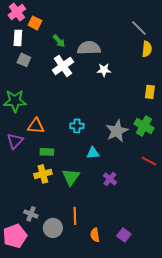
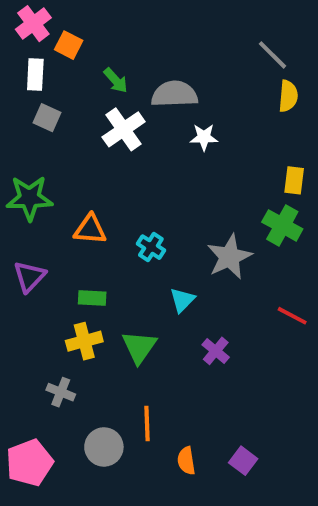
orange triangle: (36, 126) -> (90, 229), moved
cyan cross: (77, 126) -> (151, 247), turned 32
green cross: (144, 126) -> (282, 225), moved
cyan triangle: (93, 153) -> (182, 300), turned -40
gray cross: (31, 214) -> (61, 392), moved

